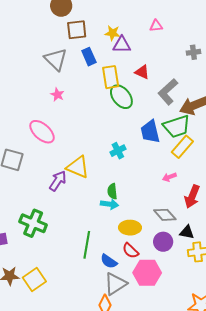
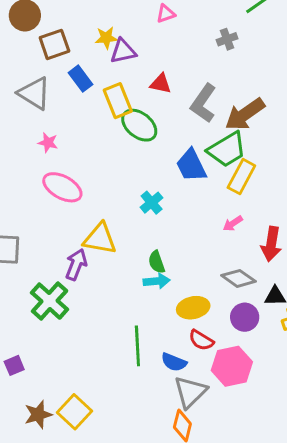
pink ellipse: (42, 132) -> (62, 187), moved
green cross: (33, 223) -> (50, 301), moved, turned 32

